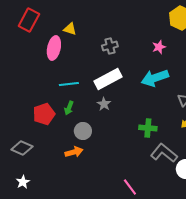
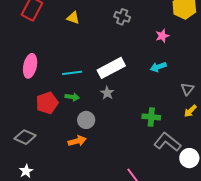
gray cross: (110, 46) -> (122, 17), moved, turned 35
pink ellipse: (54, 48) -> (30, 66), moved
cyan arrow: (155, 78) -> (158, 67), size x0.6
green arrow: (69, 108) -> (72, 97), turned -104

